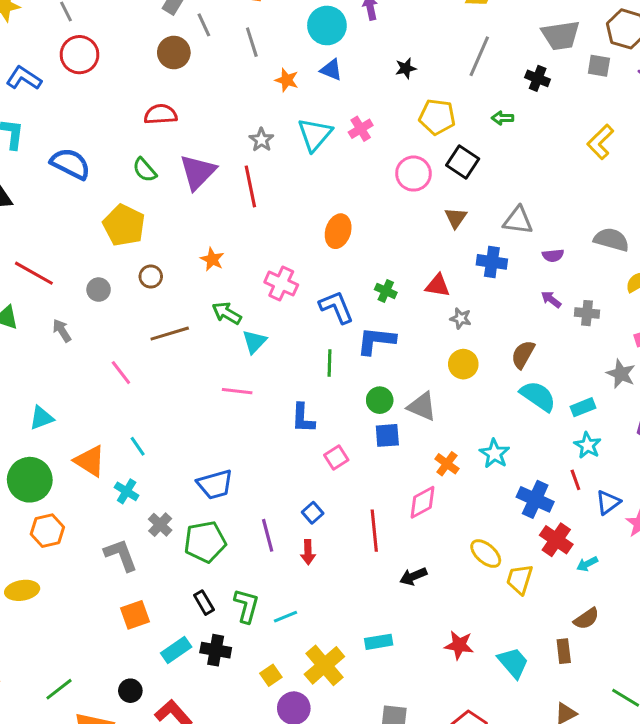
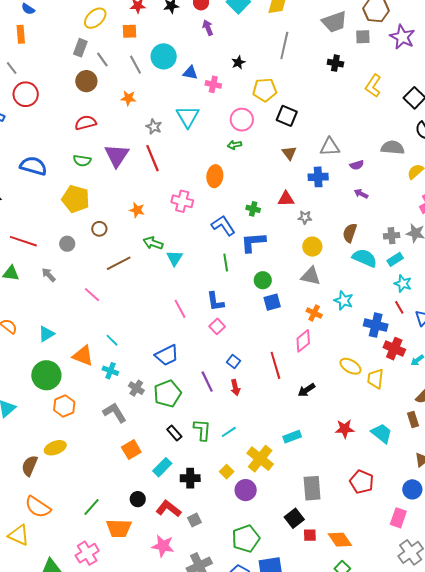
cyan circle: (327, 25) -> (164, 56), moved
black cross: (538, 78) -> (335, 63), moved
orange star: (287, 80) -> (128, 98), moved
green arrow: (502, 118) -> (234, 145), moved
pink cross: (361, 129) -> (213, 84), moved, turned -35
green semicircle: (145, 170) -> (82, 161), turned -30
pink circle: (413, 174) -> (242, 120), moved
pink cross: (281, 284) -> (182, 201), moved
gray cross: (587, 313) -> (392, 236), moved
pink line: (237, 391) -> (180, 309), moved, turned 66
gray triangle: (422, 406) -> (311, 276), moved
pink square: (336, 458) -> (217, 326), moved
black cross: (216, 650) -> (190, 478), moved

